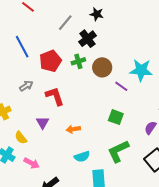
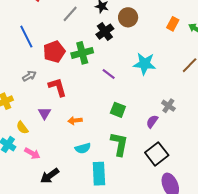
black cross: (88, 39) -> (105, 32), moved
green cross: (78, 61) -> (82, 53), size x1.5
brown circle: (102, 67) -> (128, 17), moved
purple line: (121, 86) -> (109, 74), moved
green L-shape: (118, 151) -> (119, 144), turned 125

